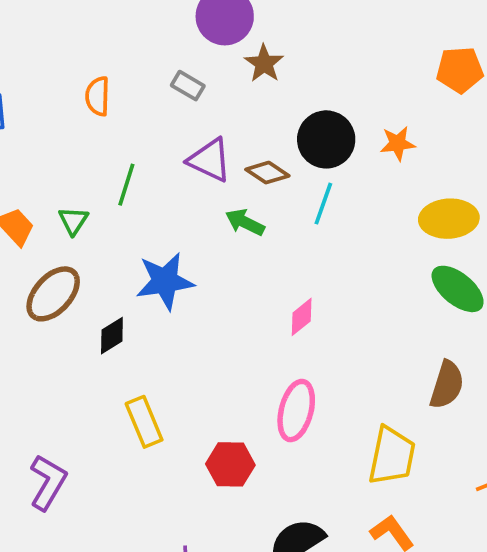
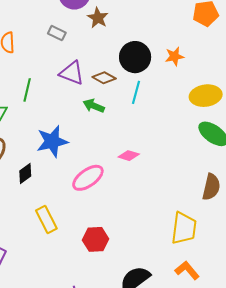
pink diamond: (302, 317) -> (129, 156), turned 60
pink ellipse: (296, 411) -> (88, 178), moved, turned 44

